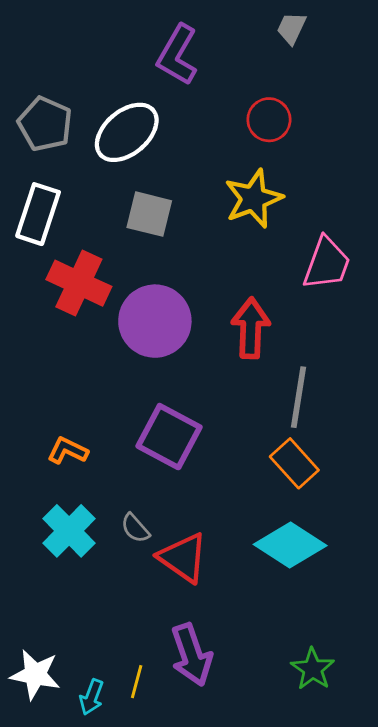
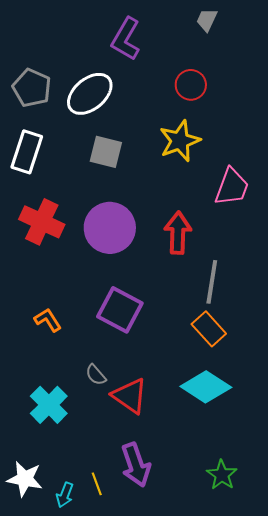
red cross: (79, 283) -> (42, 222), moved
orange L-shape: (68, 451) -> (48, 320), turned 32
cyan cross: (69, 531) -> (49, 405), moved
yellow line: (137, 682) -> (97, 484), turned -35

